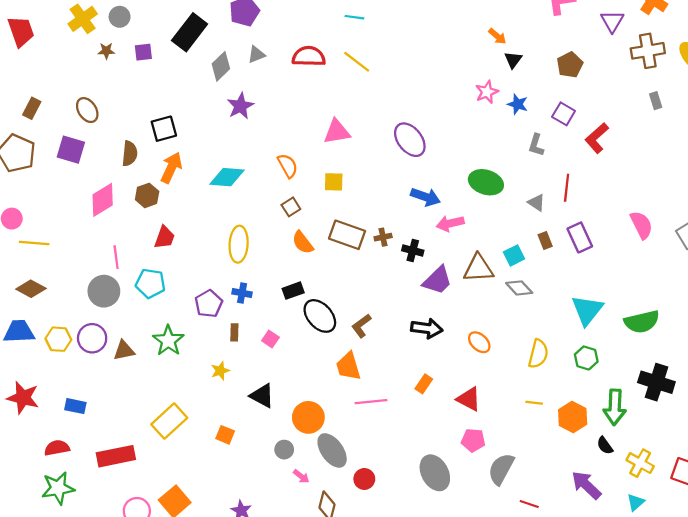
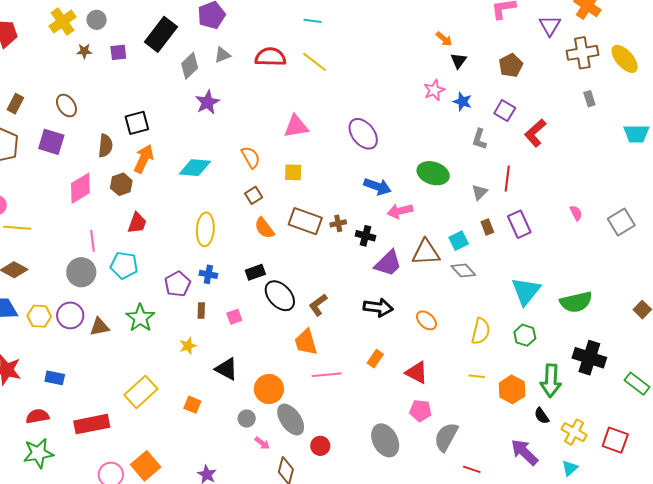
gray triangle: (536, 203) -> (480, 192), turned 42
pink semicircle: (641, 225) -> (576, 213), size x0.6
pink square: (270, 339) -> (234, 317), turned 35

